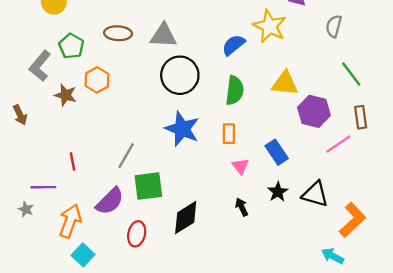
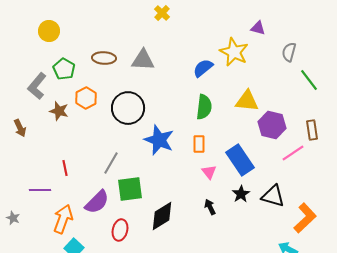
green line: (351, 74) -> (309, 80), moved
black circle: (180, 75) -> (128, 108), moved
blue rectangle: (277, 152) -> (240, 160), size x1.4
gray star: (26, 209) -> (13, 218), moved

